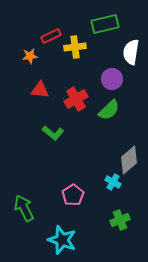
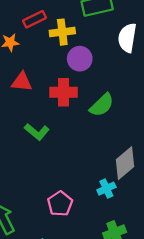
purple circle: (112, 79) -> (80, 59), moved
red cross: (76, 99) -> (63, 92), turned 30
cyan cross: (113, 182) -> (106, 189), turned 35

